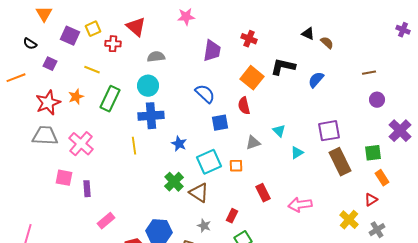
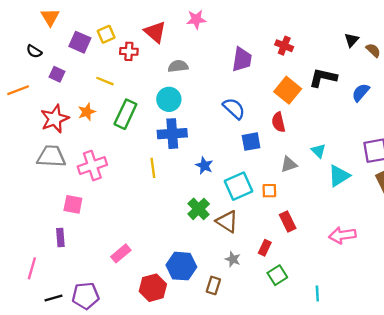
pink star: (186, 17) -> (196, 19), moved
black triangle: (308, 34) -> (352, 40), turned 48
pink cross: (81, 144) -> (92, 166), turned 30
cyan triangle: (297, 153) -> (339, 176), size x1.5
purple rectangle: (87, 189) -> (60, 237), moved
red rectangle: (263, 193) -> (288, 222), moved

